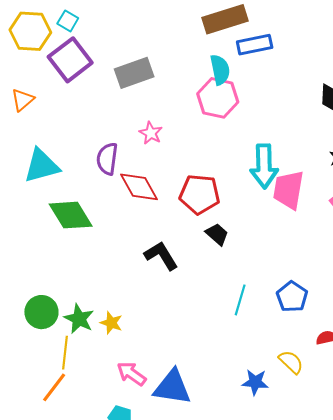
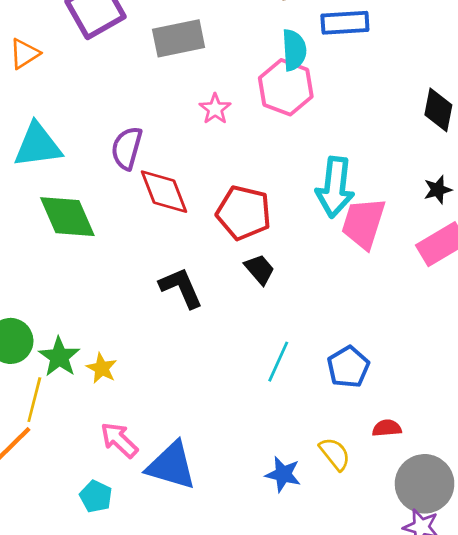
pink star: (151, 133) -> (215, 109), moved

